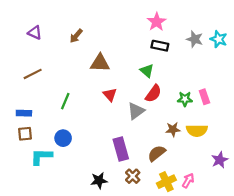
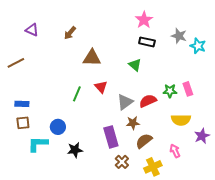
cyan star: (219, 39) -> (198, 46), moved
brown line: (33, 74) -> (16, 63), moved
red semicircle: (153, 94) -> (148, 101), moved, turned -150
green line: (65, 101) -> (77, 94), moved
brown star: (173, 129) -> (133, 123), moved
purple star: (220, 160) -> (202, 136), moved
black star: (99, 181) -> (75, 150), moved
pink arrow: (188, 181) -> (175, 151), moved, turned -56

